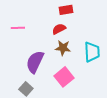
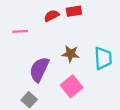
red semicircle: (59, 29) -> (52, 16), moved

